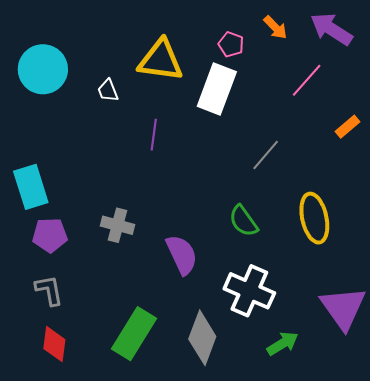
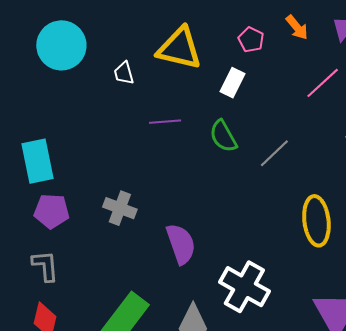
white rectangle: (217, 89) -> (233, 83), size x0.6
purple line: (154, 135) -> (165, 122), turned 72
green semicircle: (243, 221) -> (223, 136), moved

